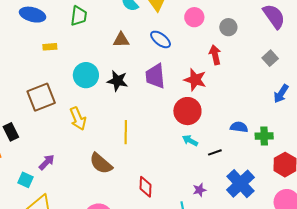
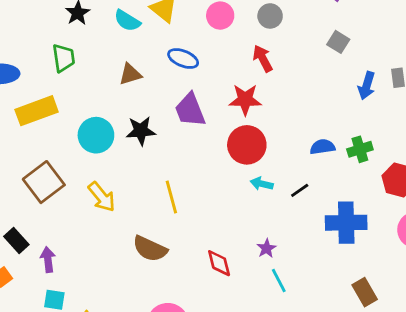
yellow rectangle: (50, 47) -> (37, 111), size x2.0
purple arrow: (47, 162) -> (48, 260), moved, turned -36
blue cross: (240, 184) -> (346, 223), turned -32
purple star: (199, 190) -> (266, 248), moved

